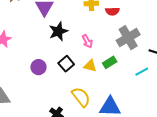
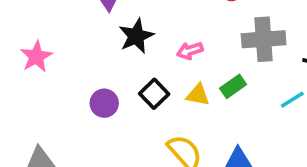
gray cross: (128, 38) -> (264, 39), turned 30
pink arrow: (87, 41) -> (190, 51), turned 104

